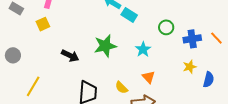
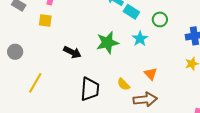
yellow square: (43, 24) -> (45, 21), turned 32
green circle: (166, 27) -> (160, 19), moved
cyan star: (143, 49) -> (140, 39), moved

